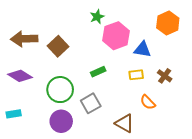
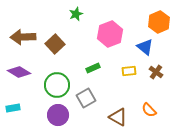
green star: (97, 17) -> (76, 14), moved
blue triangle: (142, 49) -> (145, 47), moved, turned 30
orange semicircle: (148, 102) -> (149, 110), moved

